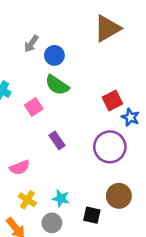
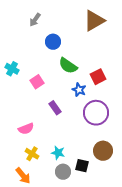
gray arrow: (31, 44) -> (35, 20), moved
green semicircle: (57, 85) -> (68, 66), moved
blue star: (130, 117) -> (79, 90), moved
gray circle: (52, 223) -> (63, 172), moved

